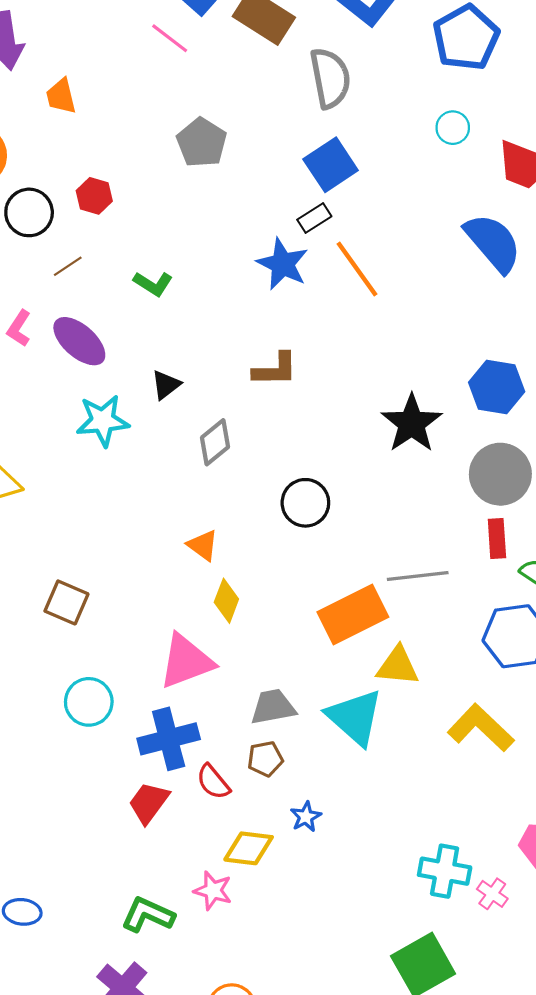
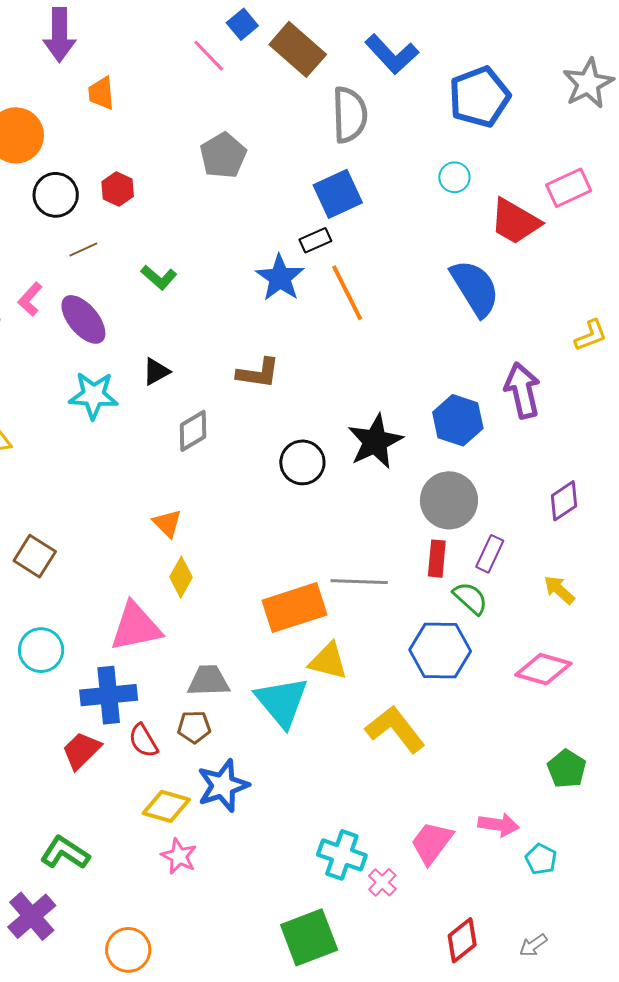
black circle: (305, 503) -> (302, 462), moved
blue star: (306, 817) -> (223, 786), size x1.8
pink star: (213, 891) -> (179, 856), moved

